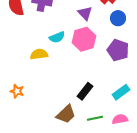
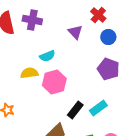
pink hexagon: (84, 39) -> (54, 82), moved
cyan rectangle: (121, 92) -> (98, 108), moved

